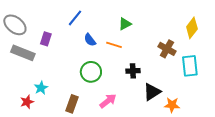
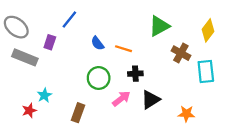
blue line: (75, 18) -> (69, 19), moved
green triangle: (125, 24) -> (159, 26), moved, size x1.5
black cross: (133, 71) -> (135, 74), moved
black triangle: (152, 92) -> (151, 100), moved
pink arrow: (108, 101) -> (121, 99), moved

